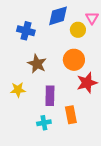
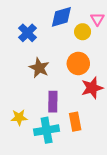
blue cross: (26, 31) -> (28, 33), turned 30
yellow star: (18, 90) -> (19, 117), moved
cyan cross: (44, 123) -> (47, 130), size x1.6

